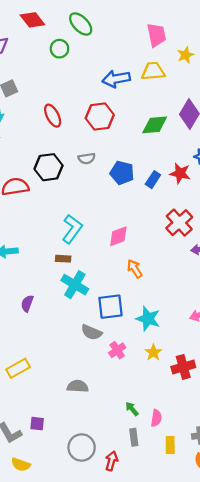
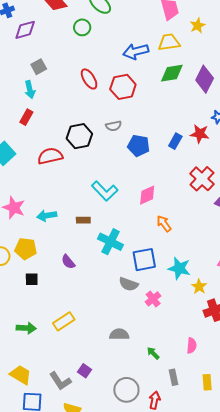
red ellipse: (53, 116) -> (89, 79), moved
green diamond: (155, 125) -> (172, 73), moved
blue pentagon: (122, 173) -> (139, 146), moved
cyan L-shape: (72, 229) -> (105, 191), turned 104
brown rectangle: (63, 259) -> (83, 220), moved
purple semicircle: (27, 303) -> (68, 262), turned -56
yellow star: (153, 352) -> (199, 287), moved
green arrow: (132, 409) -> (153, 353), moved
pink semicircle: (156, 418) -> (192, 346), moved
purple square: (37, 424) -> (84, 371), turned 32

